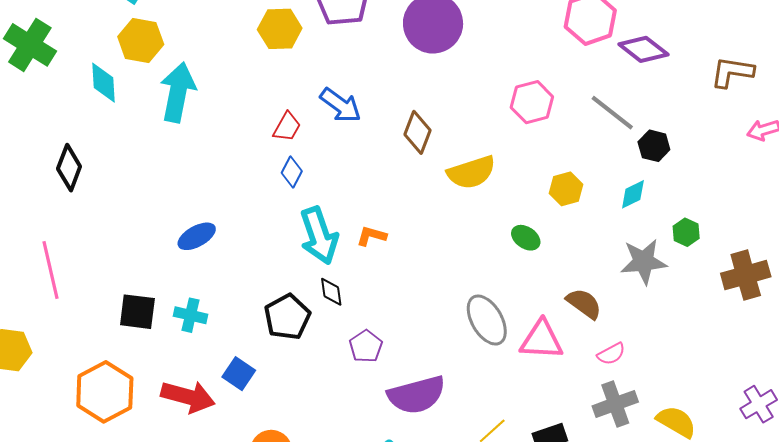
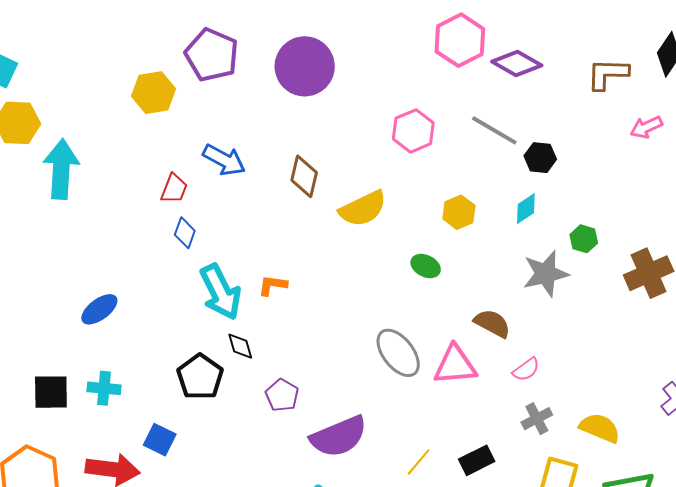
gray cross: (615, 404) -> (537, 419), size x0.7

